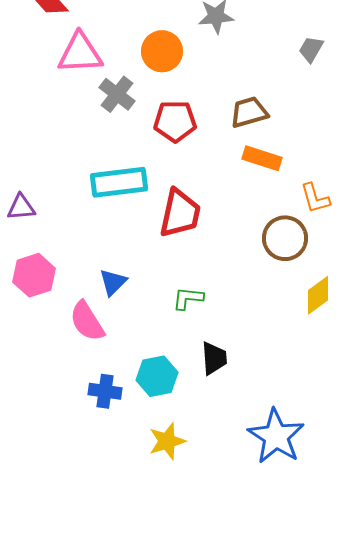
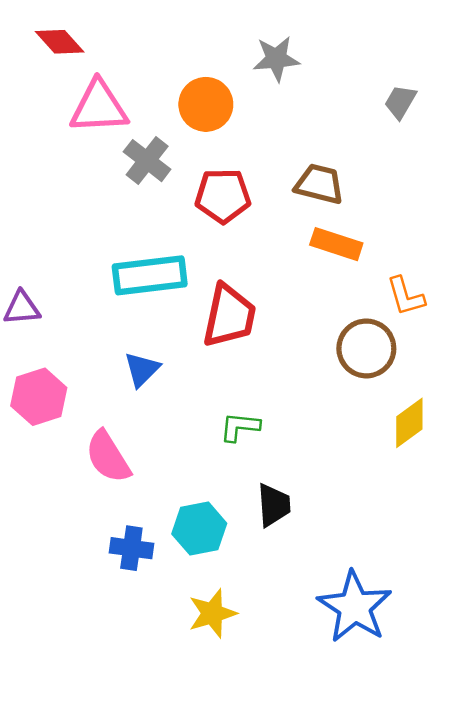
brown trapezoid: (249, 112) -> (319, 184), turned 30
blue triangle: (113, 282) -> (142, 369), moved

